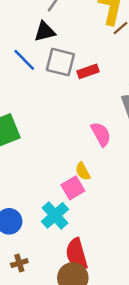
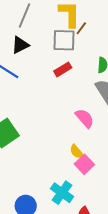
gray square: (60, 62) -> (64, 40), moved
pink square: (73, 188) -> (84, 164), moved

